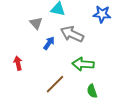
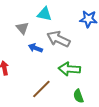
blue arrow: (49, 43) -> (35, 48), turned -104

